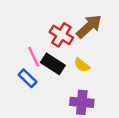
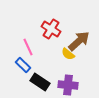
brown arrow: (89, 26) -> (79, 41), moved
black rectangle: (53, 64) -> (40, 82), moved

